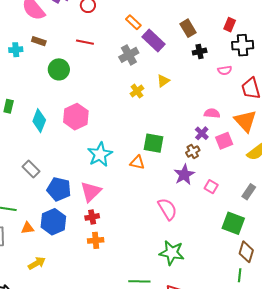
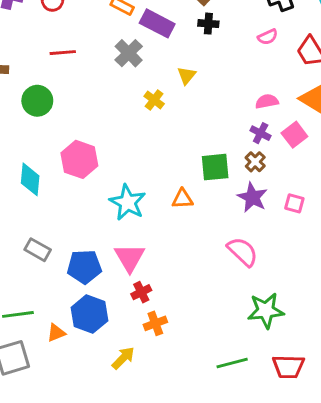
black cross: (200, 52) -> (208, 24), moved, turned 32
green square: (153, 143) -> (215, 167), moved
yellow arrow: (37, 263) -> (123, 358), moved

